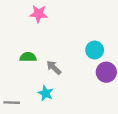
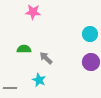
cyan circle: (95, 50) -> (90, 34), moved

